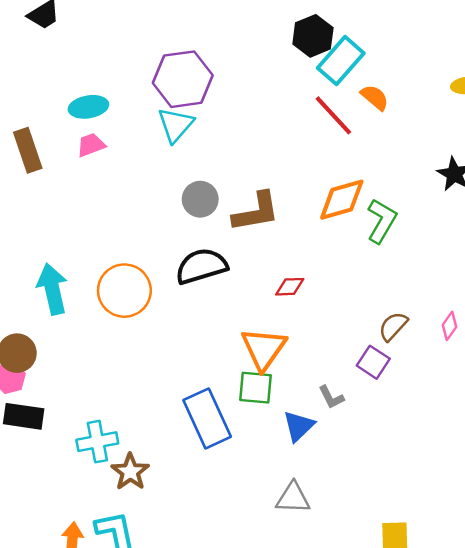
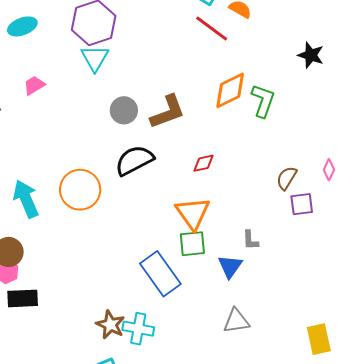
cyan ellipse: (88, 107) -> (22, 26), moved
purple square: (373, 362) -> (302, 204), moved, turned -30
gray L-shape: (331, 397) -> (250, 240), turned 35
cyan cross: (97, 442) -> (138, 329), moved, turned 32

